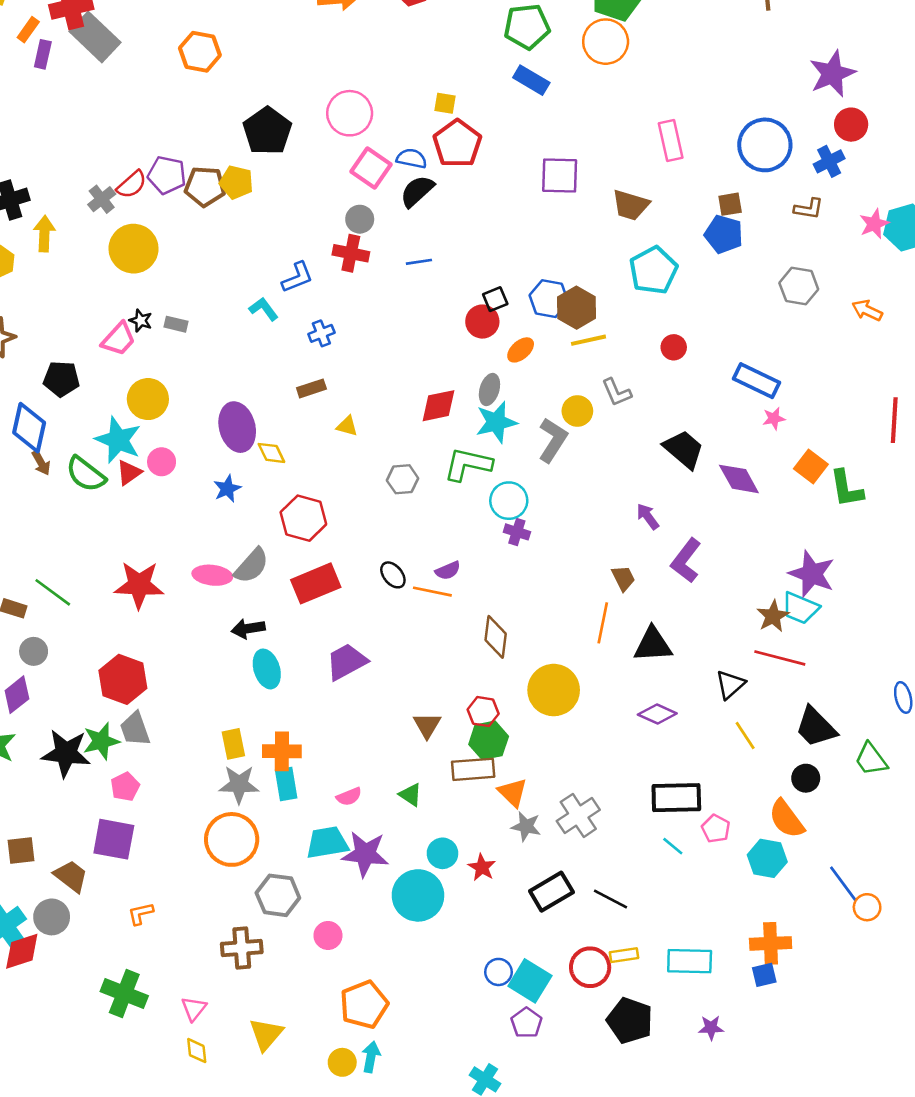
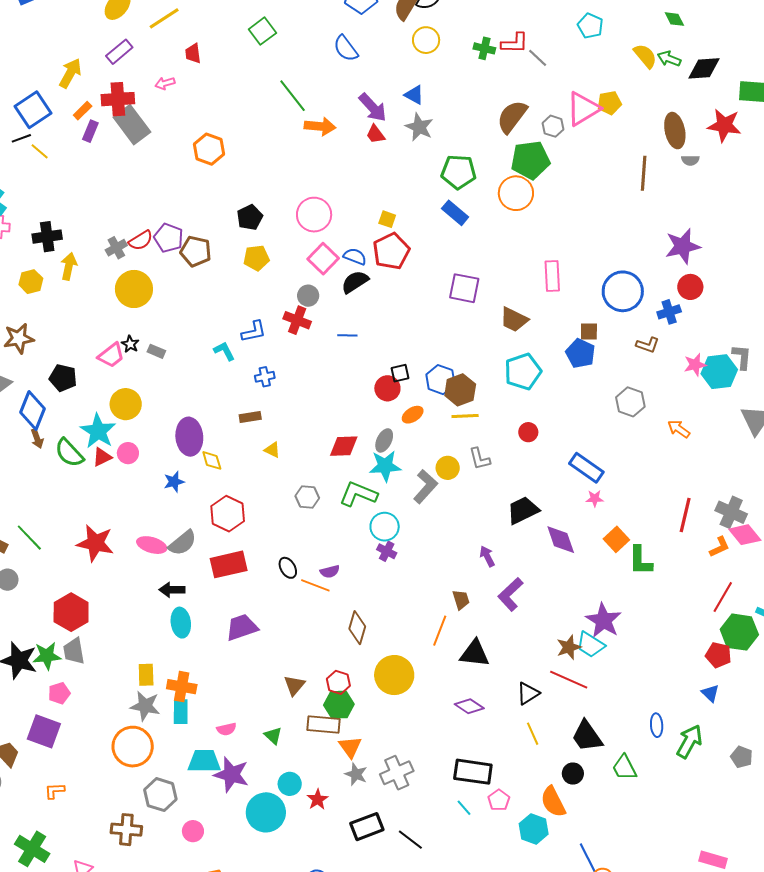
black pentagon: (267, 131) -> (250, 217), size x0.7
yellow pentagon: (236, 182) -> (256, 258), moved, turned -30
black trapezoid: (684, 449) -> (523, 510), turned -76

